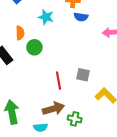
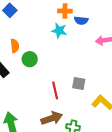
cyan star: (46, 17) -> (59, 31), moved
blue semicircle: (81, 17) -> (81, 20), moved

